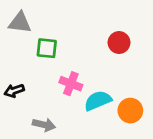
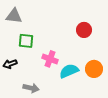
green square: (47, 48) -> (26, 41), moved
orange circle: (130, 111) -> (94, 69), moved

